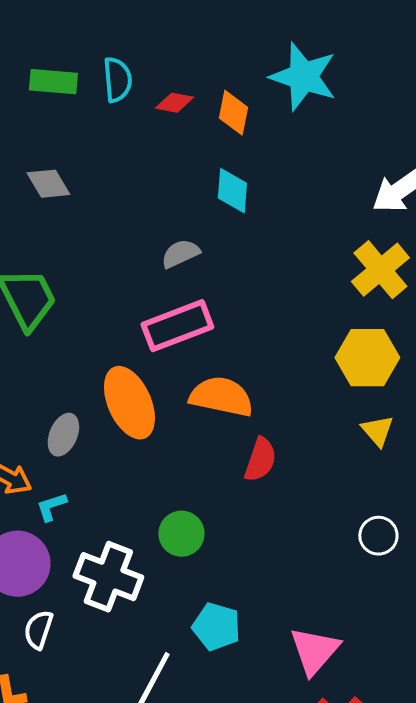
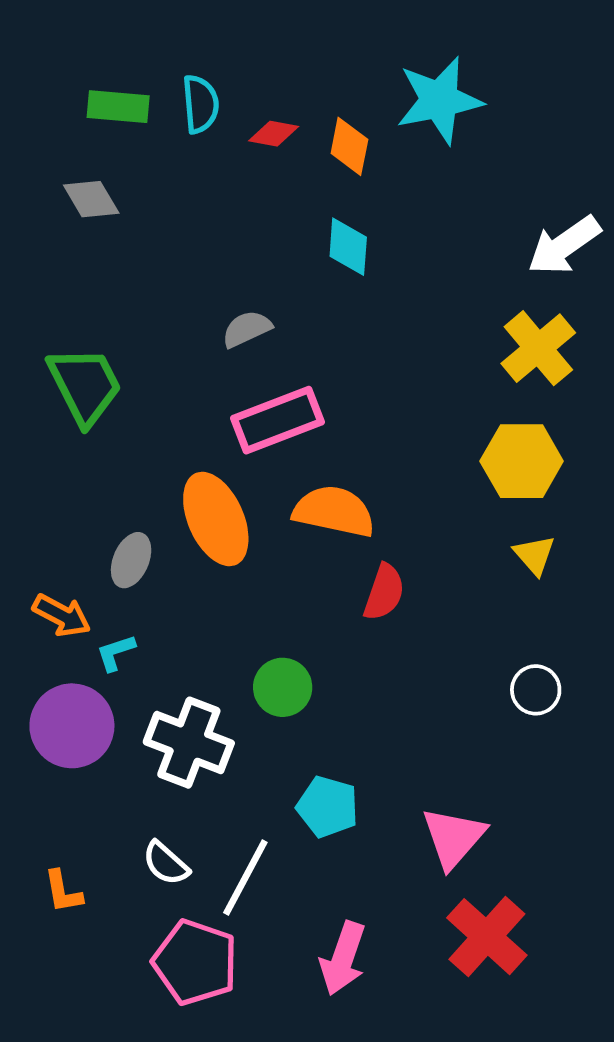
cyan star: (303, 77) -> (439, 100), turned -30
gray diamond: (48, 184) -> (91, 199), moved
gray semicircle: (180, 254) -> (247, 329), moved
white semicircle: (38, 630) -> (166, 863), moved, turned -66

